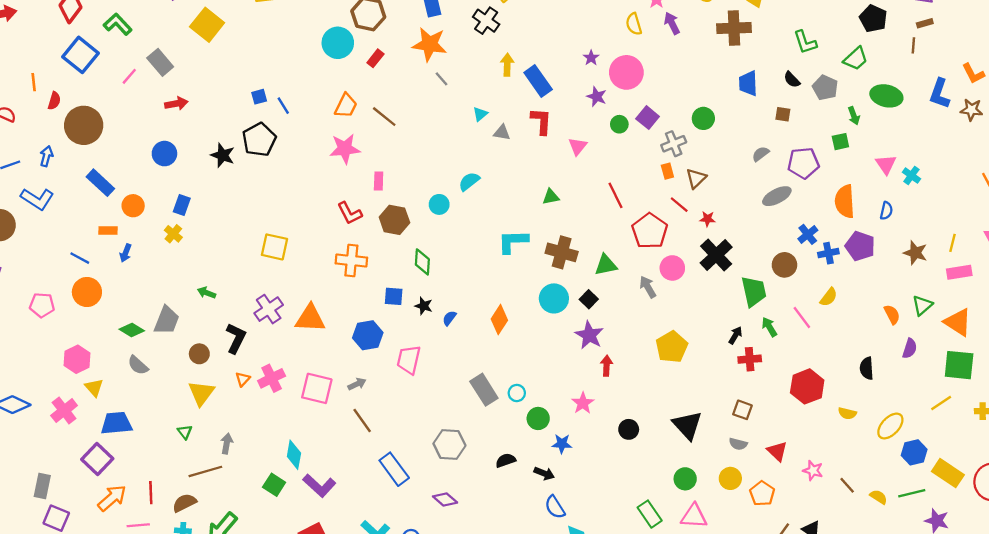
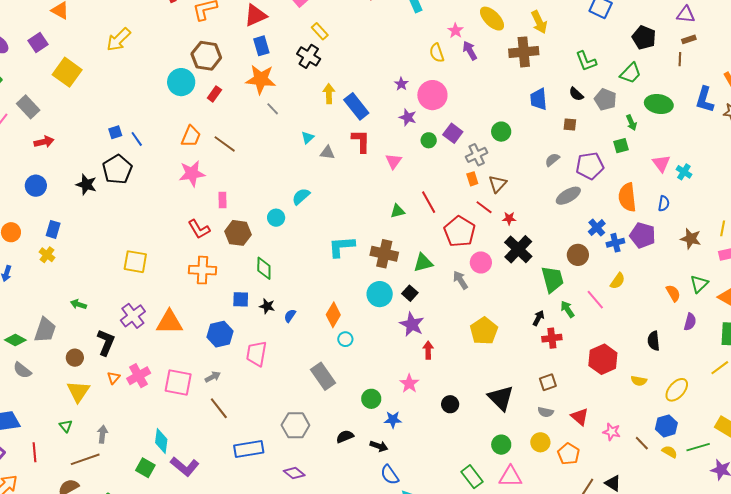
green triangle: (551, 197) -> (398, 211), moved
cyan circle: (517, 393) -> (345, 339), moved
brown square: (742, 410) -> (548, 382), turned -36
blue hexagon: (914, 452) -> (666, 426), moved
blue rectangle: (394, 469) -> (249, 449), turned -60
red line: (151, 493) -> (34, 452), moved

